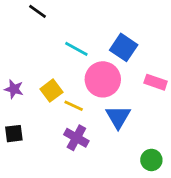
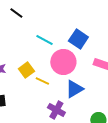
blue triangle: (118, 117) -> (74, 89), turned 30
purple cross: (76, 138) -> (56, 110), moved

